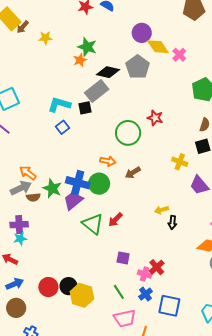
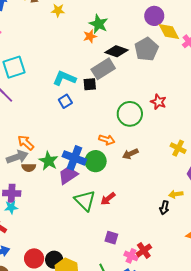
yellow arrow: (161, 210) -> (176, 194), moved

